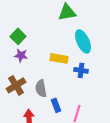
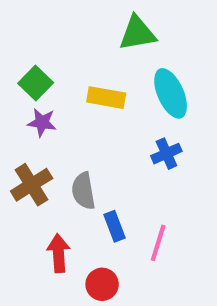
yellow rectangle: (59, 58) -> (106, 98), moved
blue cross: (81, 70) -> (166, 154), turned -32

